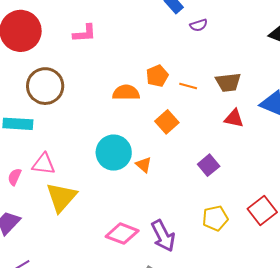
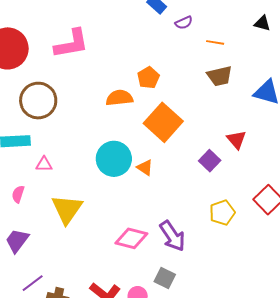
pink L-shape: (85, 33) -> (71, 44), size x1.5
orange line: (188, 86) -> (215, 42), moved
red triangle: (234, 118) -> (237, 140), moved, turned 45
orange square: (167, 122) -> (163, 122), size x1.6
pink triangle: (44, 164) -> (44, 164), moved, size x0.7

